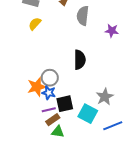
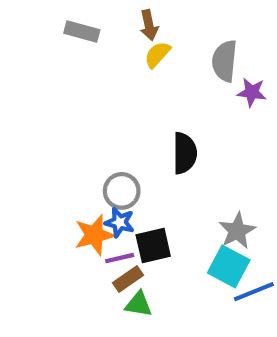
gray semicircle: (83, 16) -> (225, 61), moved
yellow semicircle: (35, 24) -> (157, 55), moved
orange star: (37, 87) -> (94, 235), moved
cyan square: (88, 114) -> (229, 266), moved

